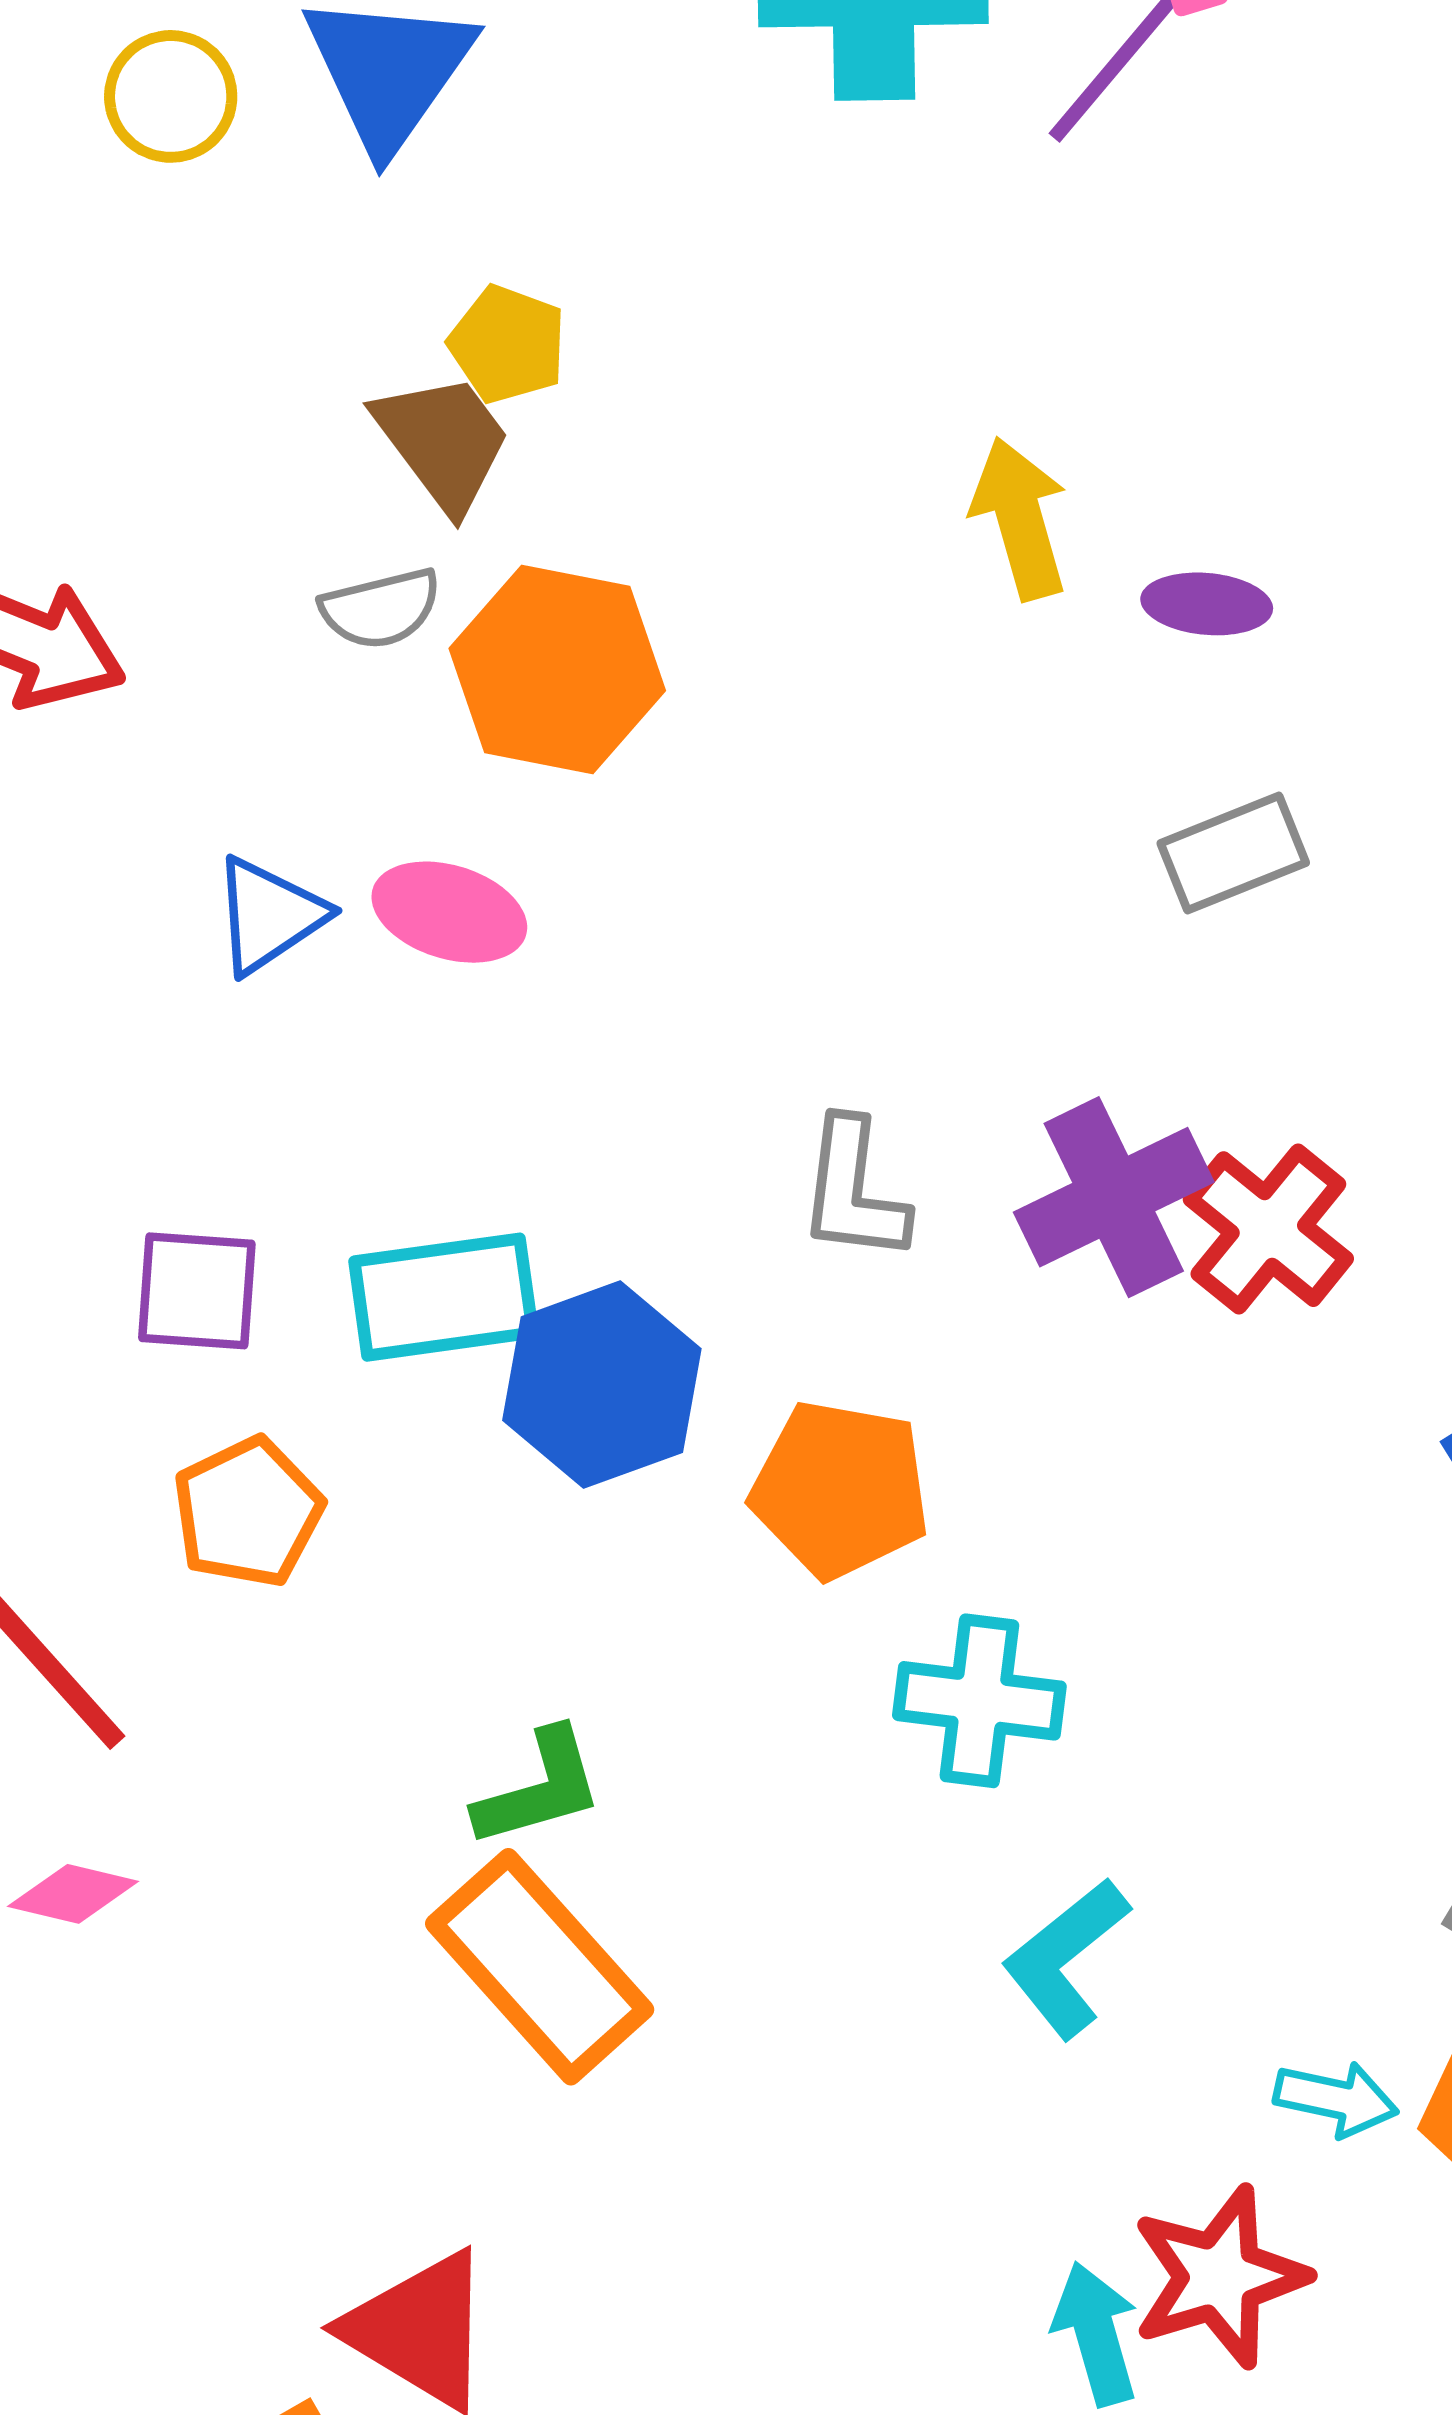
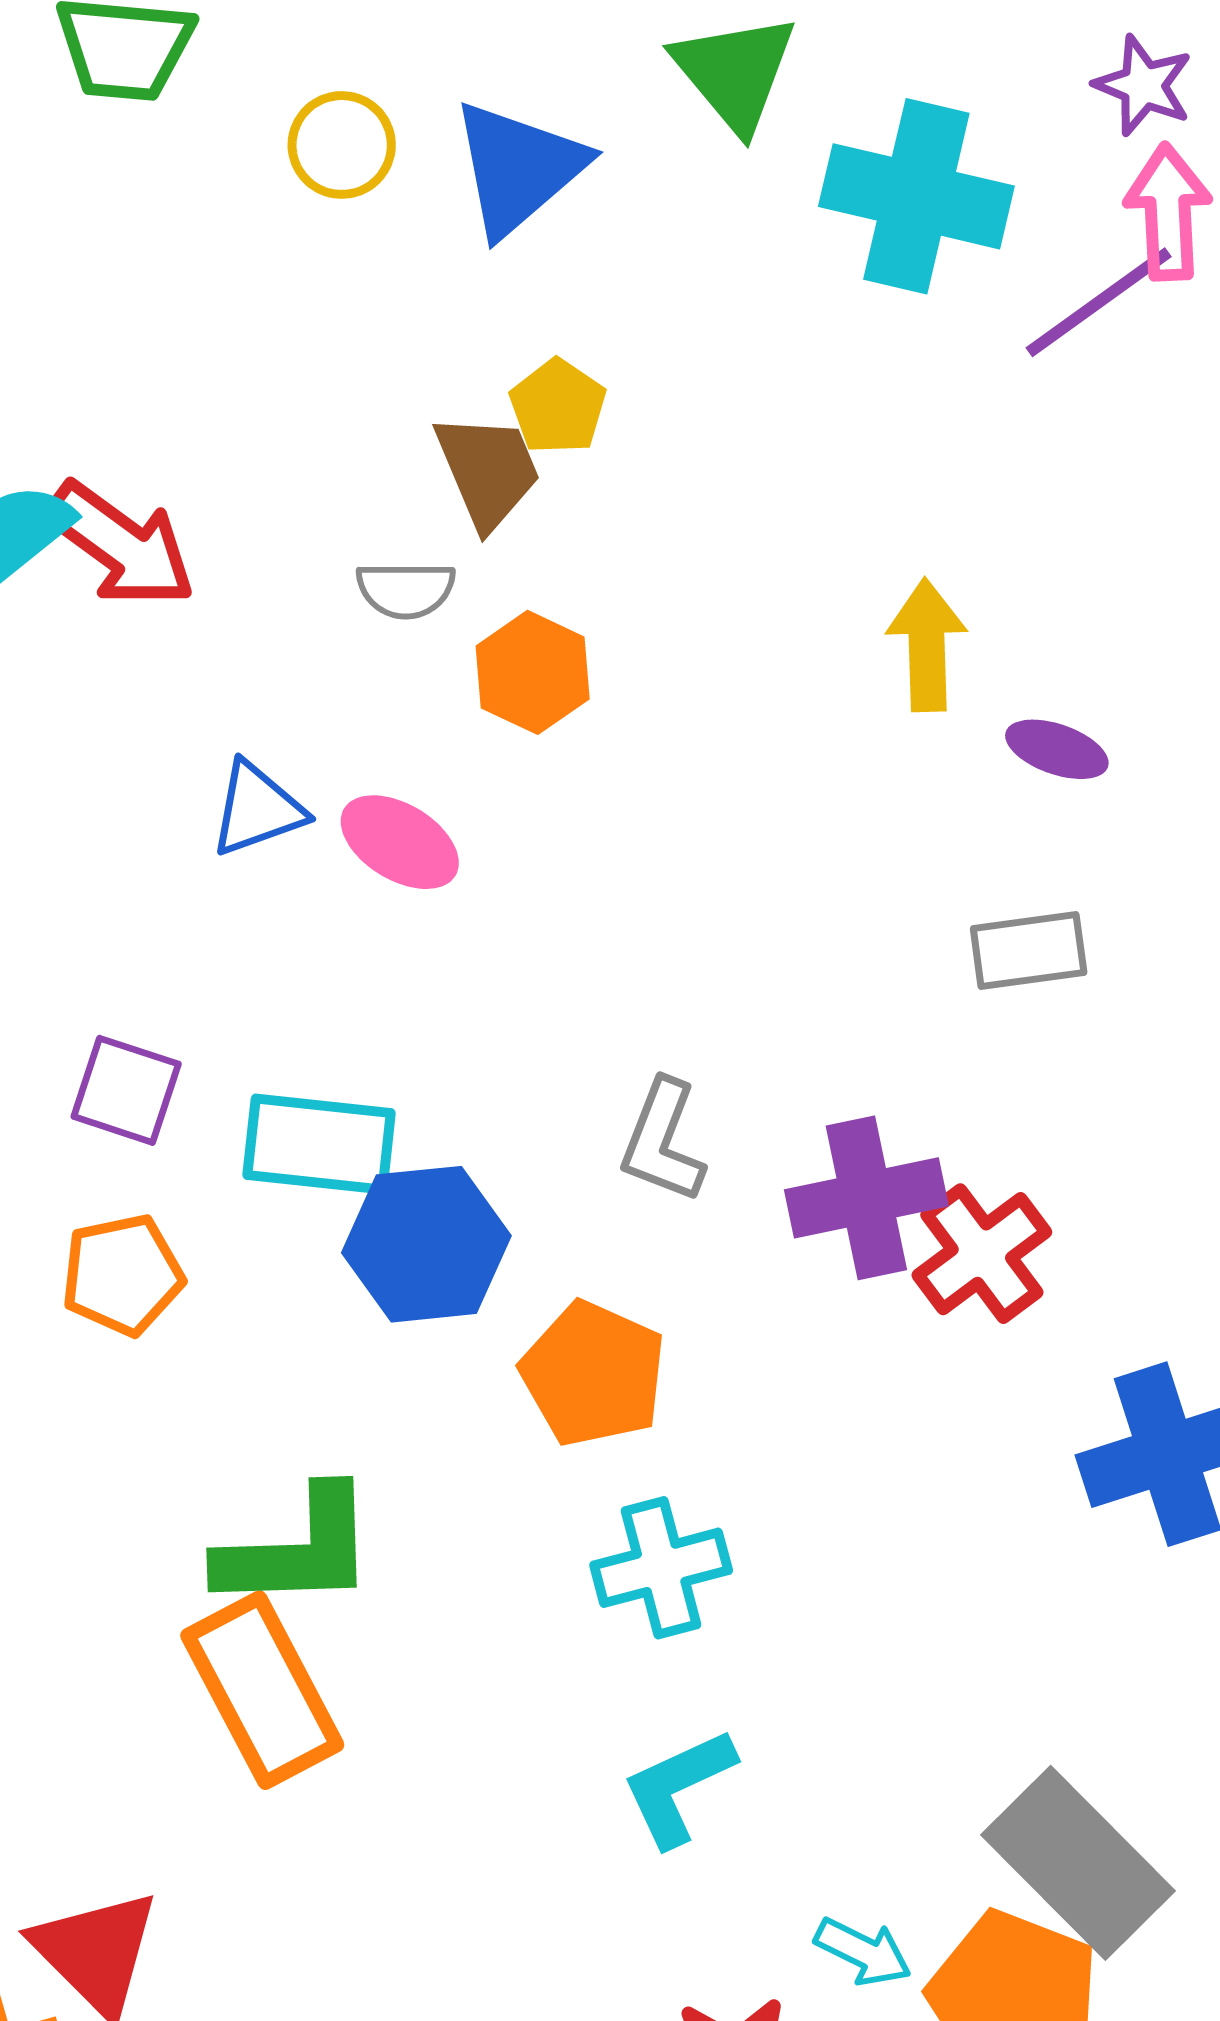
orange hexagon: (557, 669) -> (533, 672), size x0.7
cyan cross: (979, 1701) -> (661, 1568), turned -36
green L-shape: (539, 1788) -> (297, 1550), size x1.5

